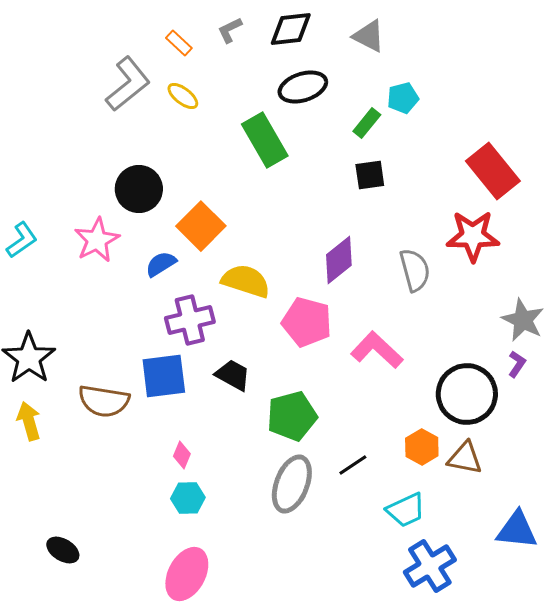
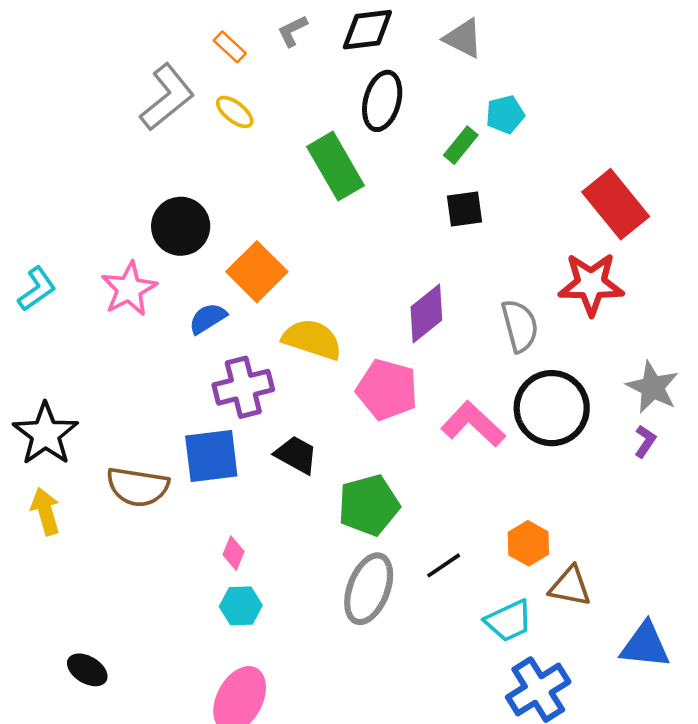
black ellipse: (303, 87) -> (382, 101), turned -57
black circle: (467, 394) -> (552, 408), moved
brown triangle: (465, 458) -> (570, 586), moved

